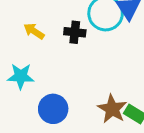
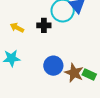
blue circle: (53, 109) -> (53, 66), moved

